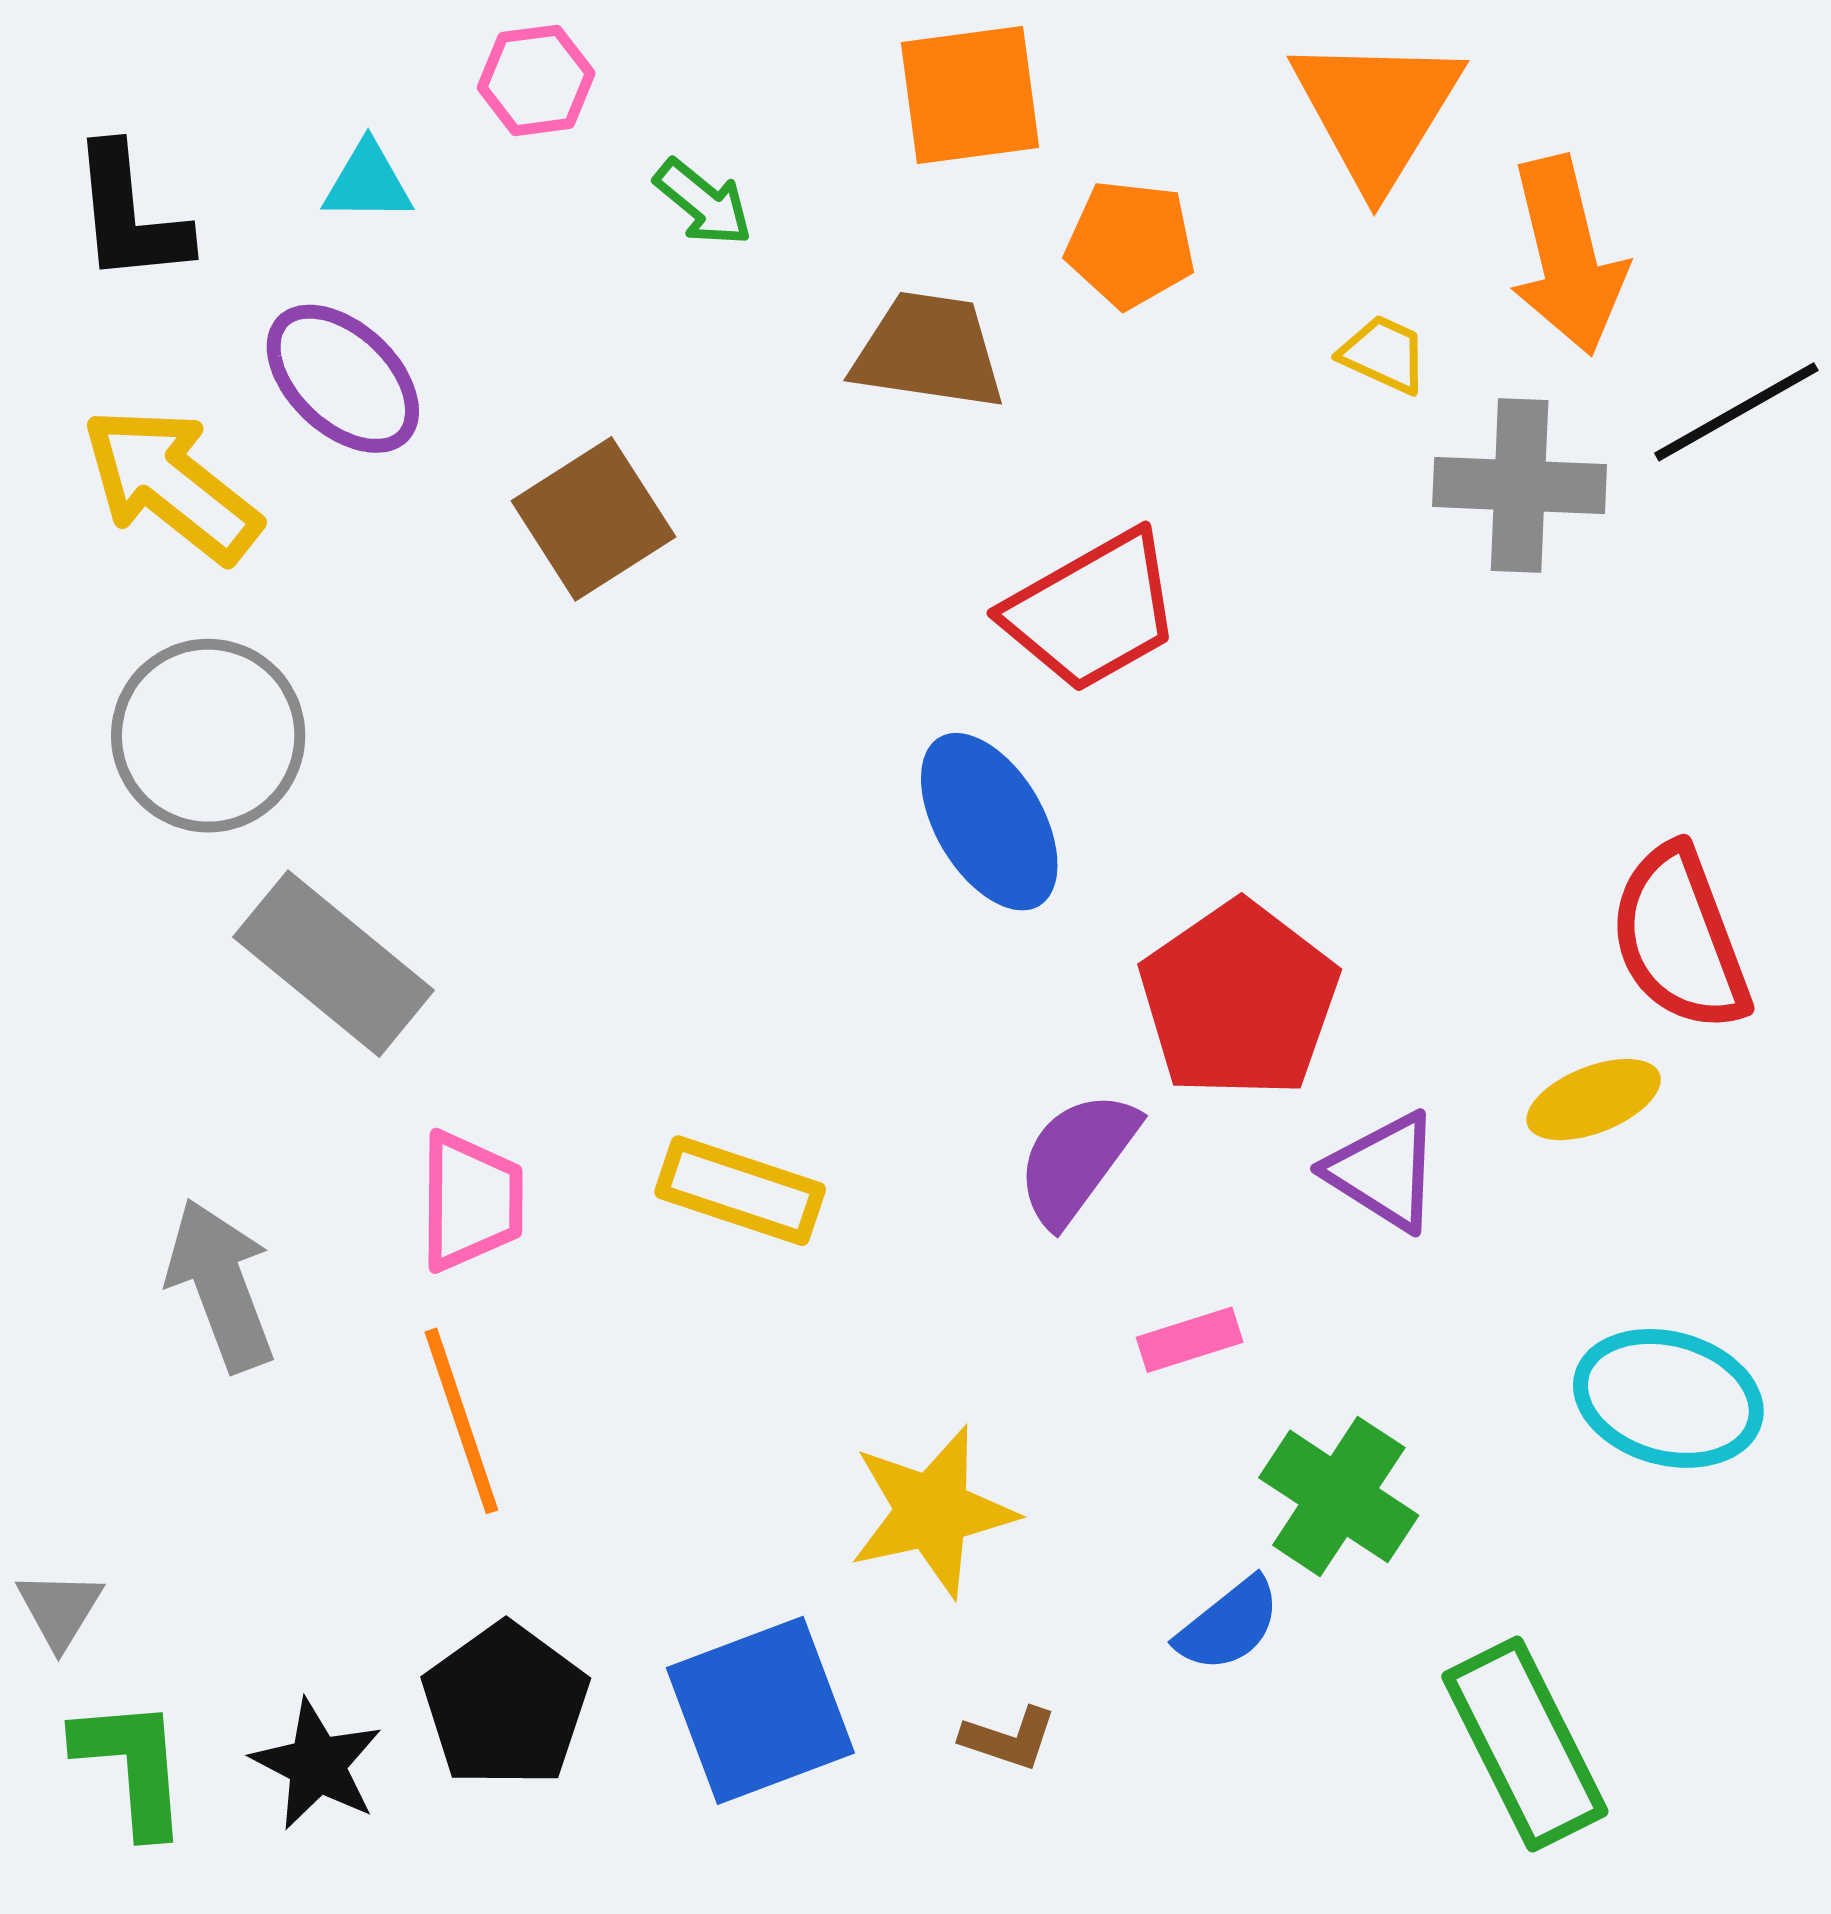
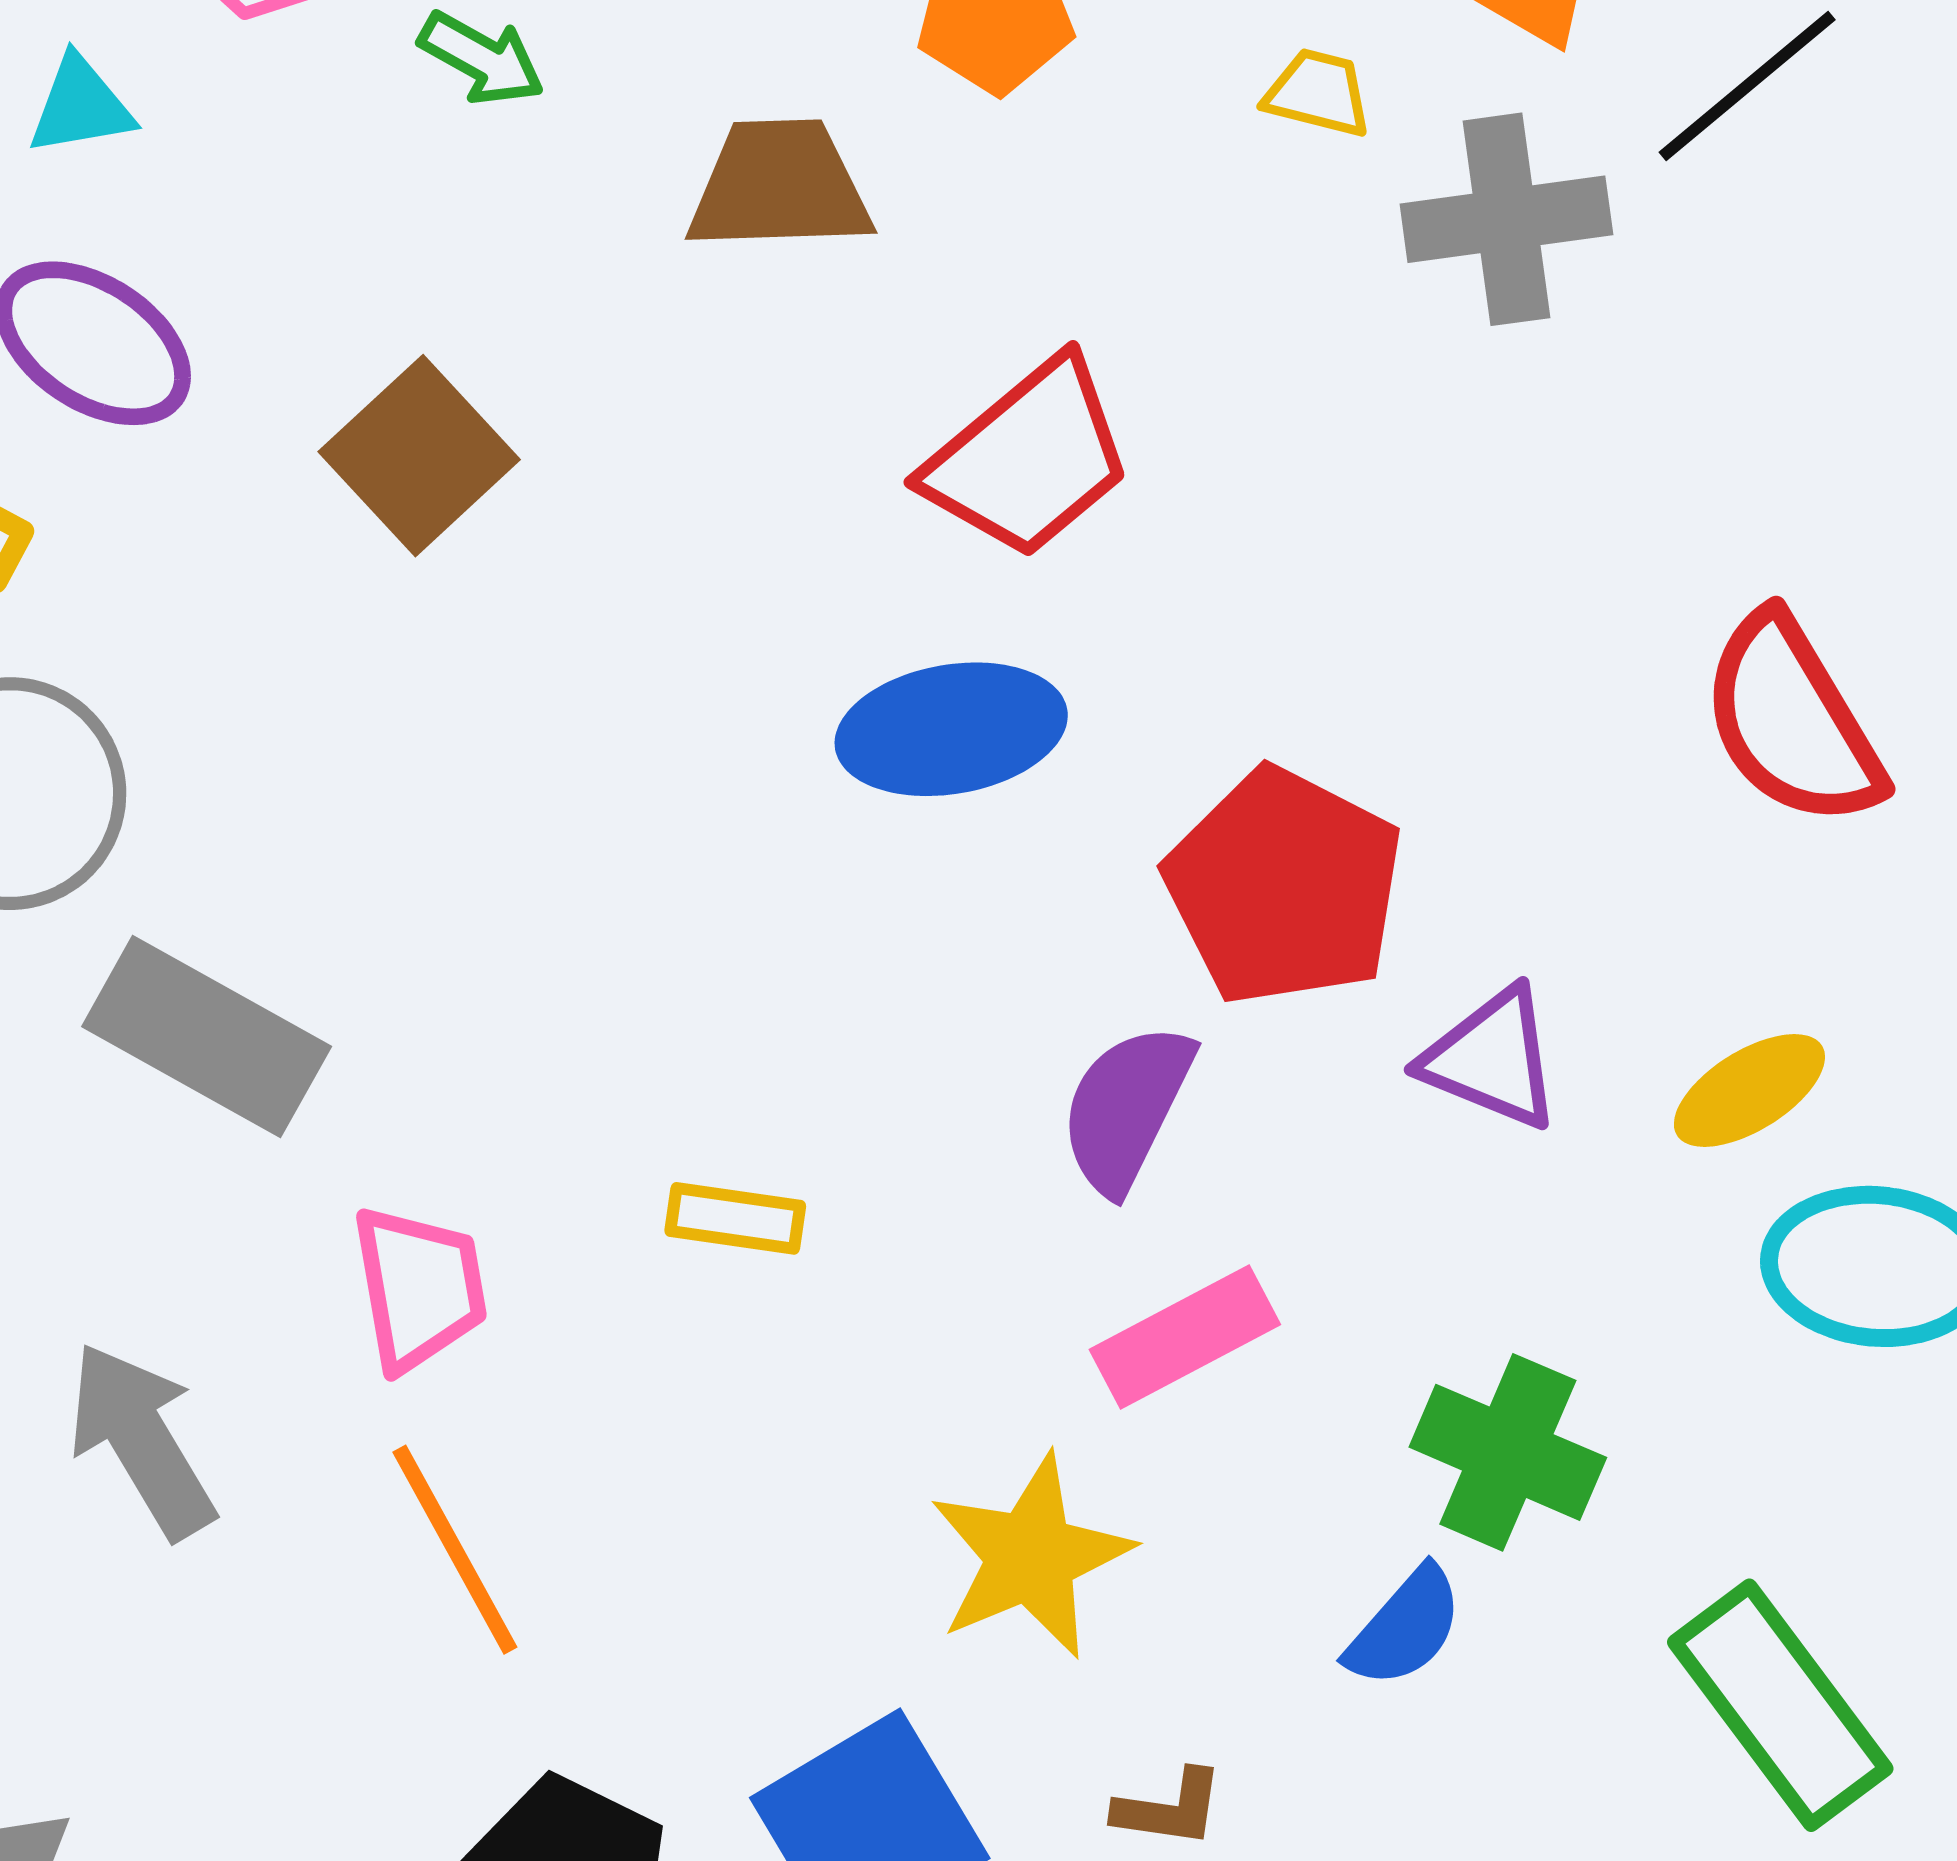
blue ellipse: (989, 822) -> (951, 729), turned -59
yellow ellipse: (1594, 1100) -> (1749, 1090), moved
yellow rectangle: (740, 1191) -> (735, 1218), size x0.7
pink rectangle: (1190, 1340) -> (1185, 1337), moved, size x1.5

